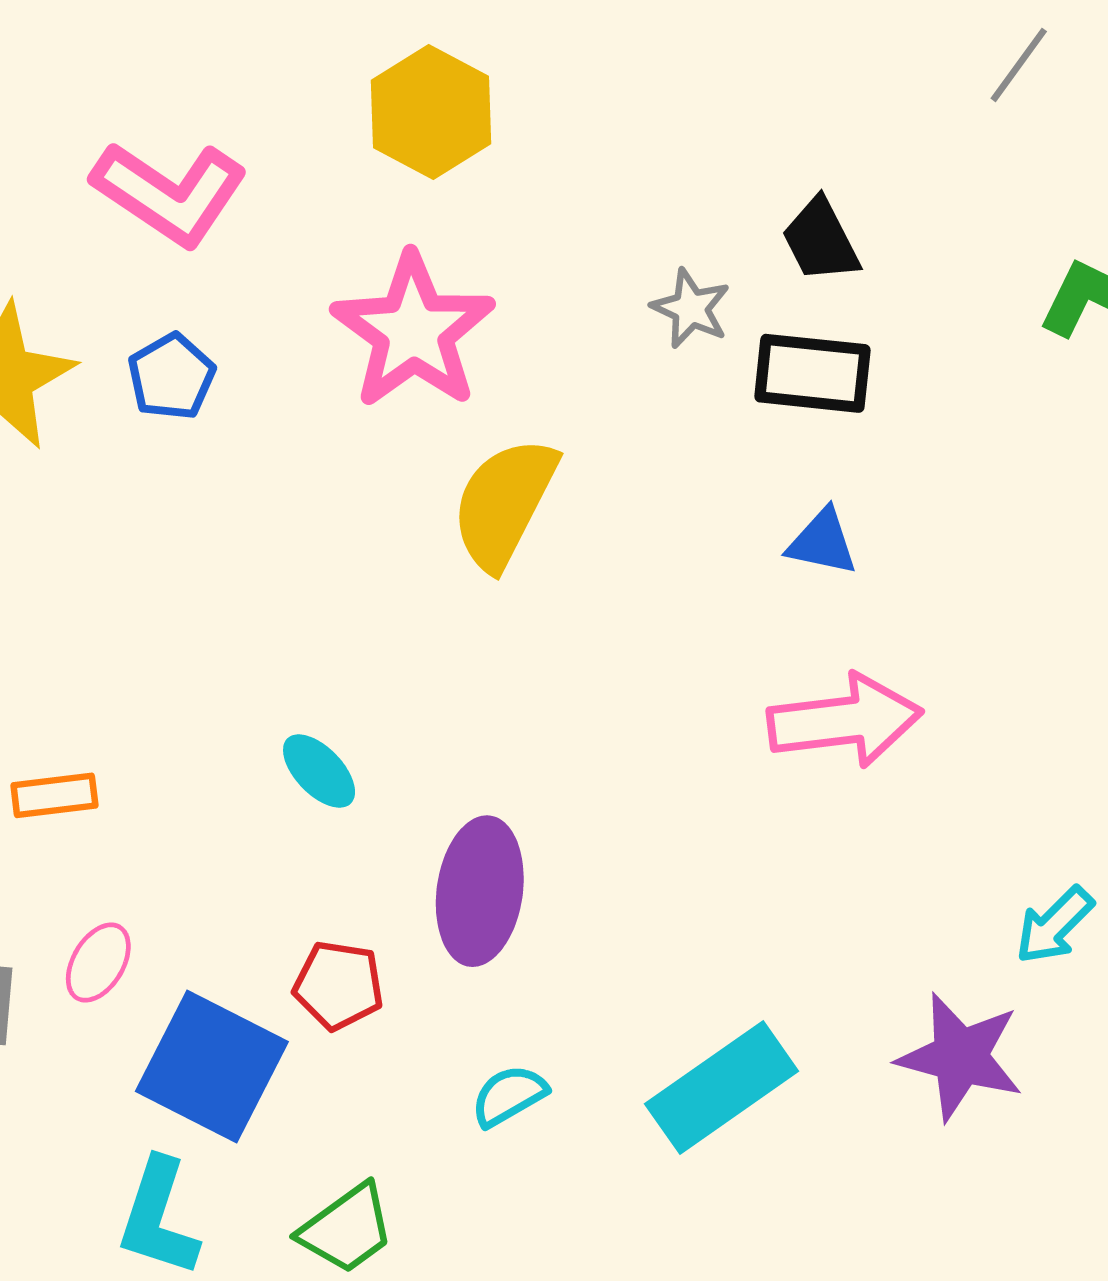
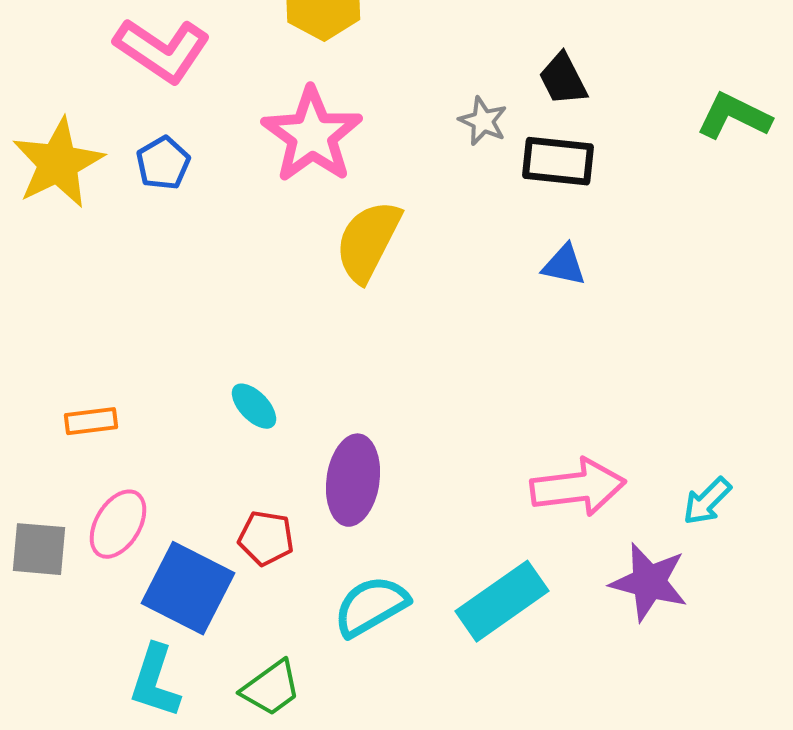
pink arrow: (845, 721) -> (578, 487), moved
pink ellipse: (98, 963) -> (118, 524), size x1.4
cyan semicircle: (509, 1096) -> (371, 606), size x1.6

